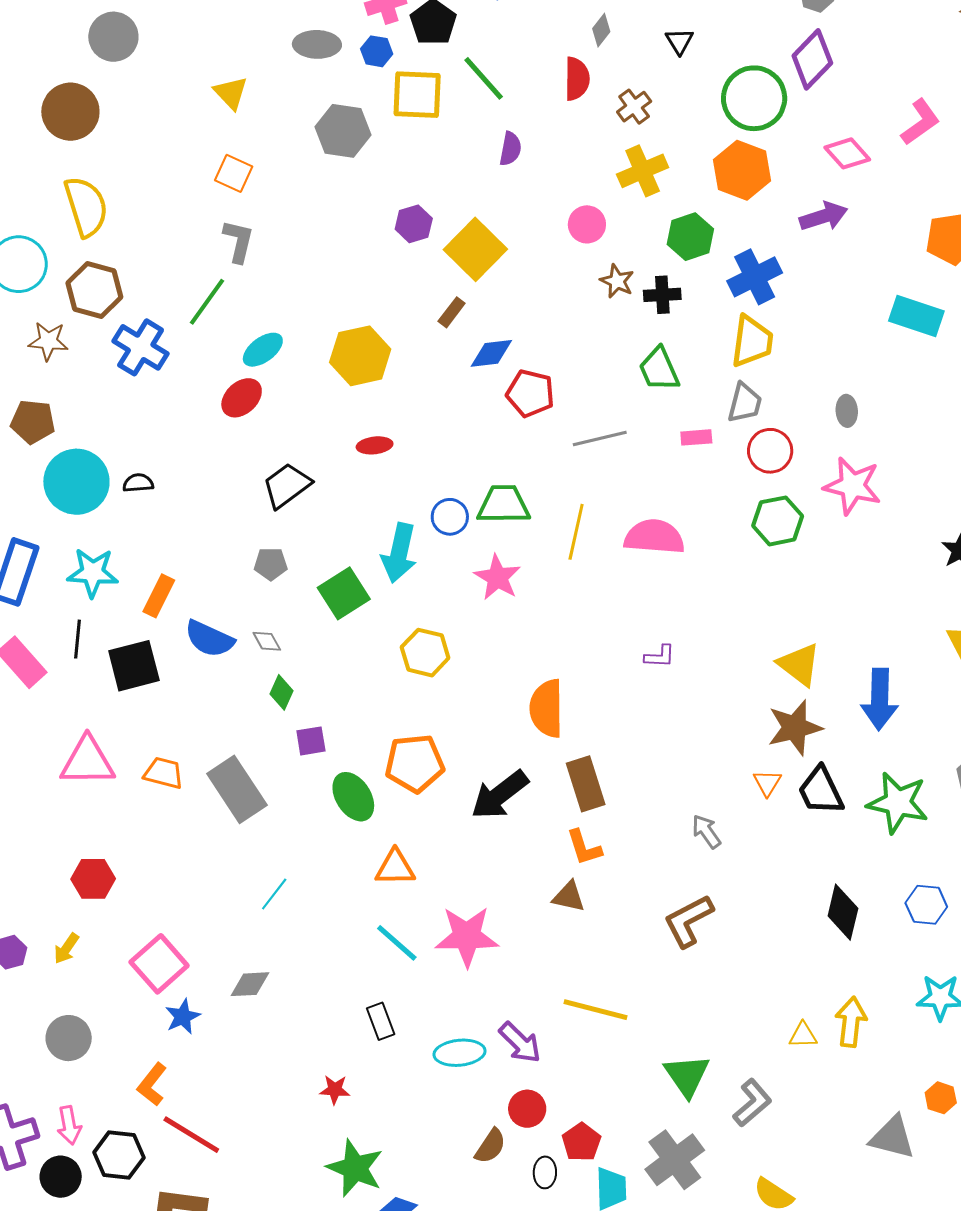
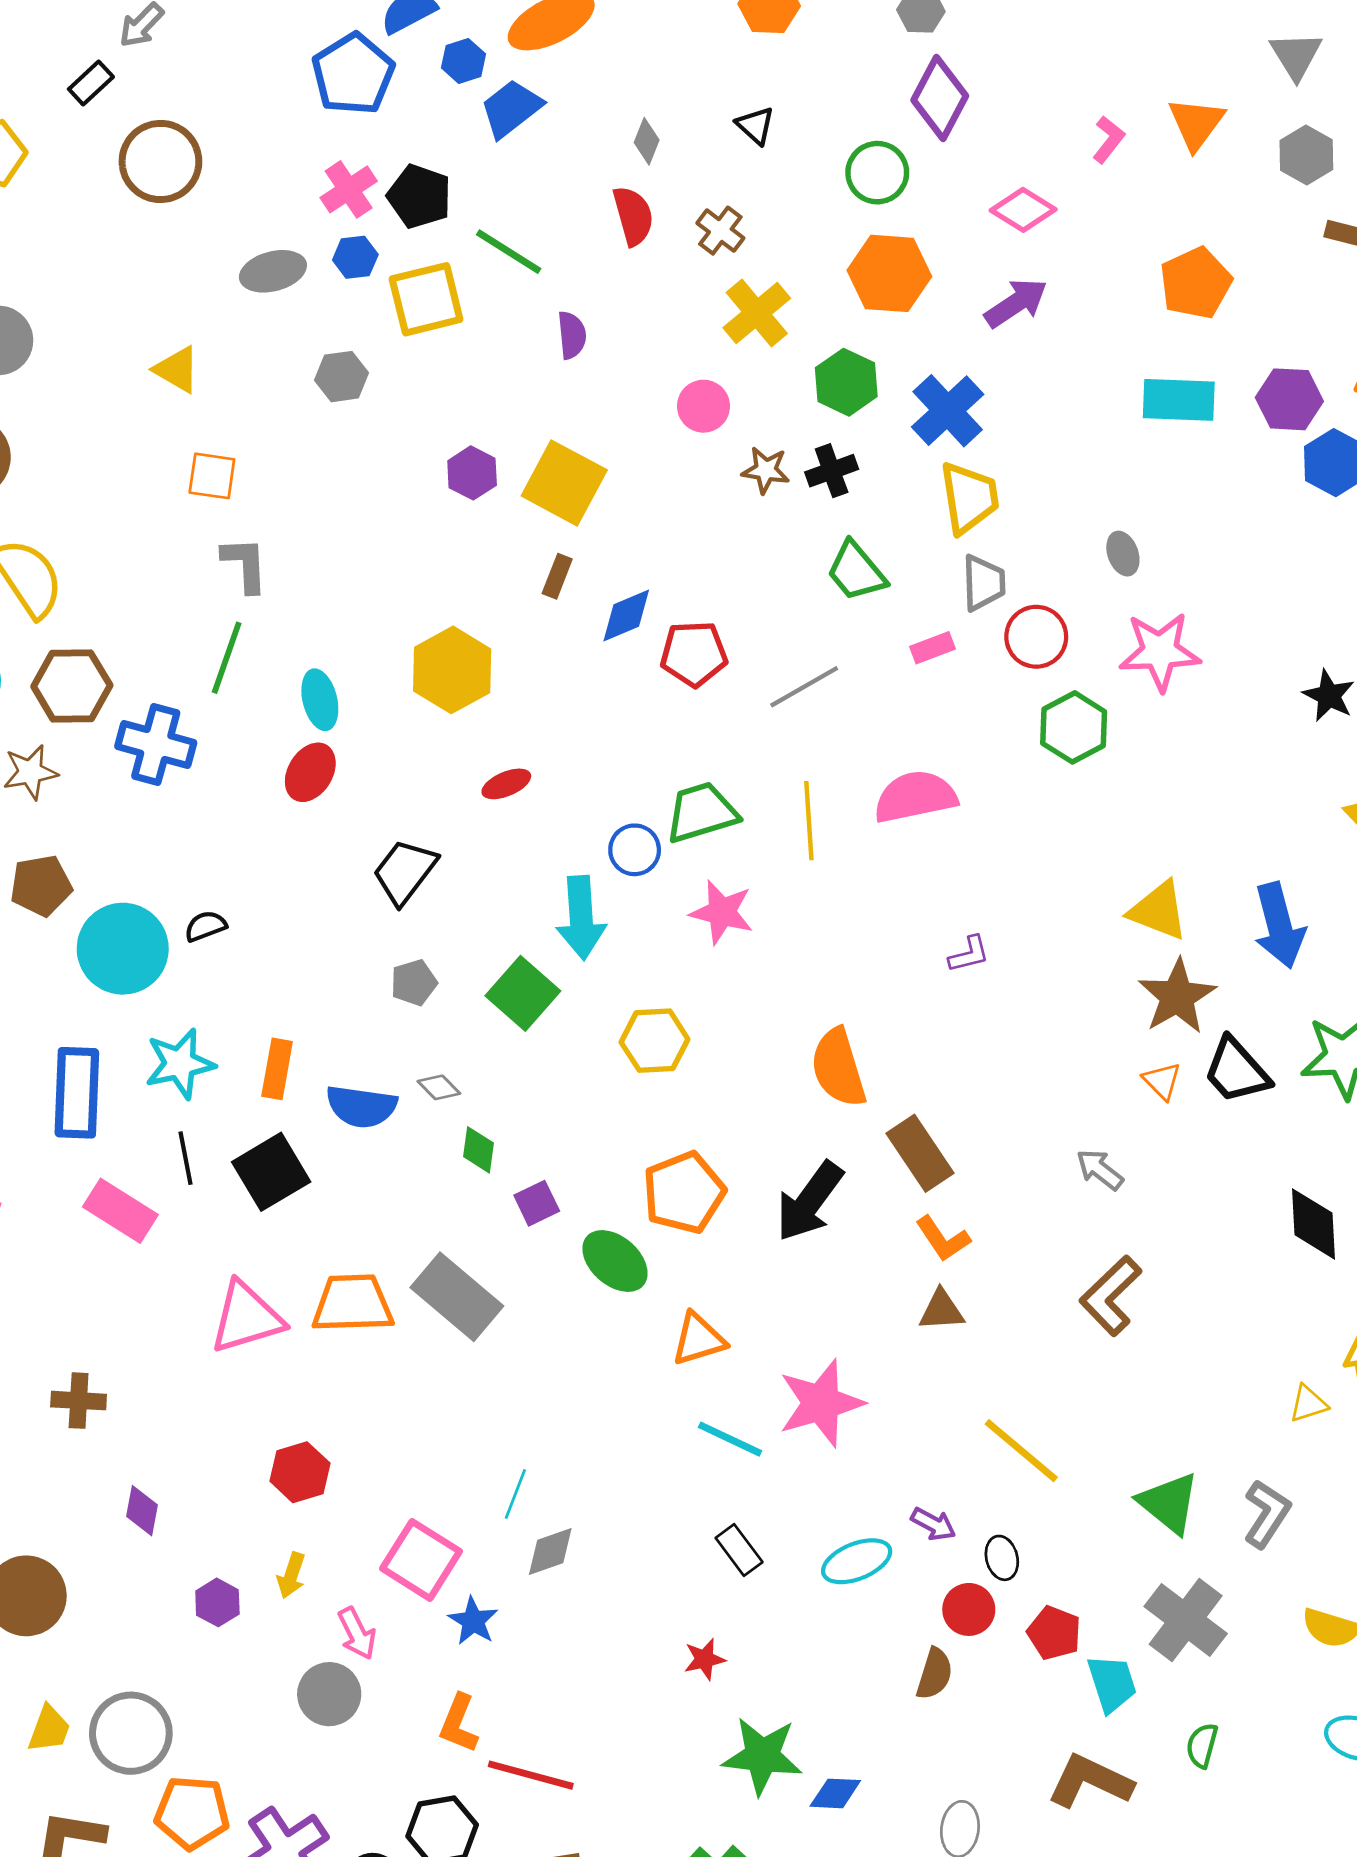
green circle: (754, 98) -> (877, 173), size x0.7
pink L-shape: (920, 122) -> (1109, 139), size x0.7
gray hexagon: (343, 131) -> (342, 377), size x0.7
cyan ellipse: (263, 350) -> (320, 700), turned -51
orange trapezoid: (164, 773) -> (353, 1303), size x1.5
cyan line: (274, 894) -> (515, 1494), moved
yellow line: (595, 1010) -> (1021, 1451), turned 42
purple arrow: (520, 1043) -> (933, 1524), size x0.7
pink arrow: (69, 1125) -> (357, 1633), moved
black ellipse: (545, 1172) -> (1002, 1558), moved

